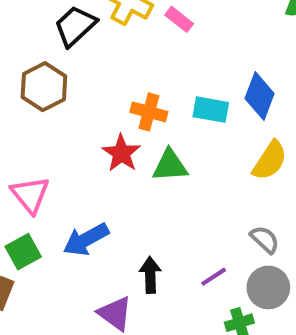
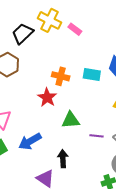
green triangle: (170, 165) -> (71, 120), moved
purple line: (214, 277) -> (97, 136), moved, turned 40

